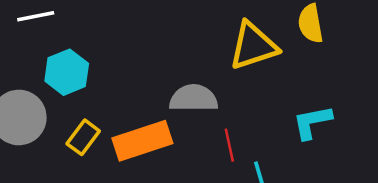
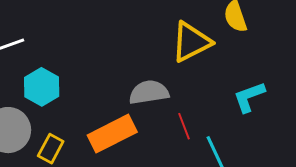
yellow rectangle: (83, 137) -> (51, 149), moved

